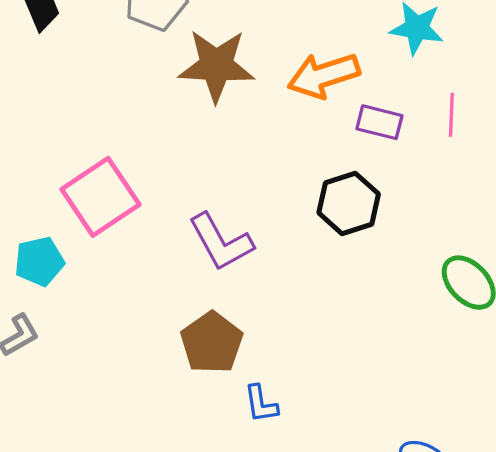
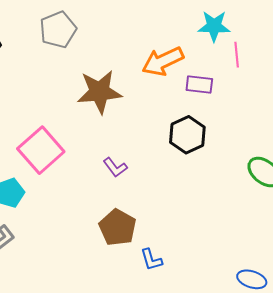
brown star: (216, 66) -> (99, 92), moved
pink line: (451, 115) -> (237, 55), moved
purple L-shape: (221, 242) -> (115, 167), size x0.6

